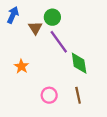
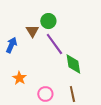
blue arrow: (13, 15) -> (11, 45), moved
orange star: (21, 66) -> (19, 78), moved

